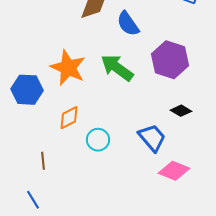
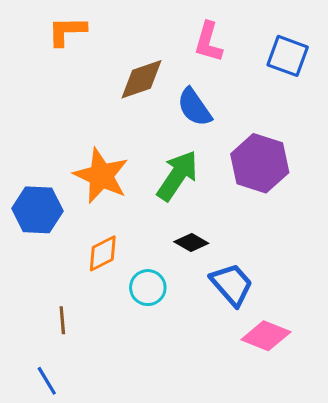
green arrow: (117, 68) -> (177, 176), turned 88
black diamond: (181, 111) -> (191, 242), moved

